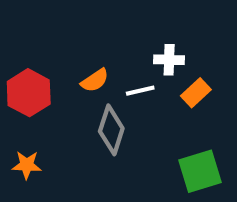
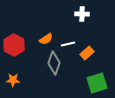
white cross: (169, 60) -> (82, 14), moved
orange rectangle: (196, 93) -> (87, 53), moved

